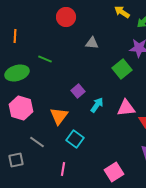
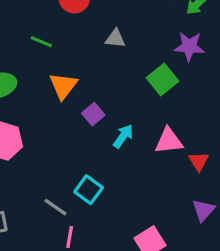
green line: (45, 59) -> (41, 42), moved
orange triangle: (59, 116) -> (63, 86), moved
gray line: (37, 142) -> (55, 207), moved

